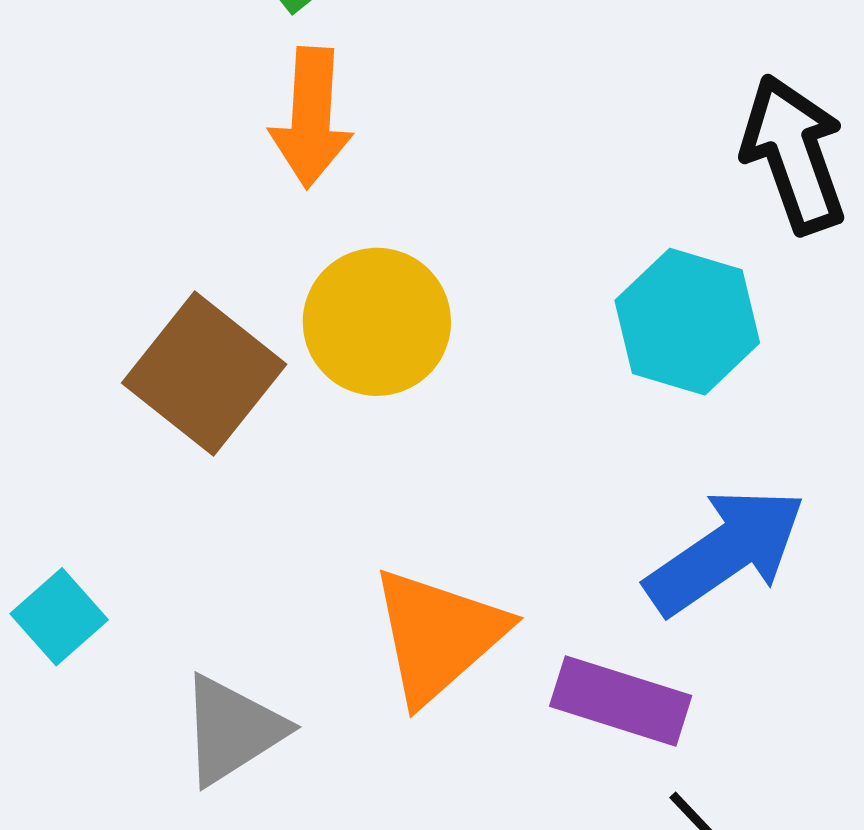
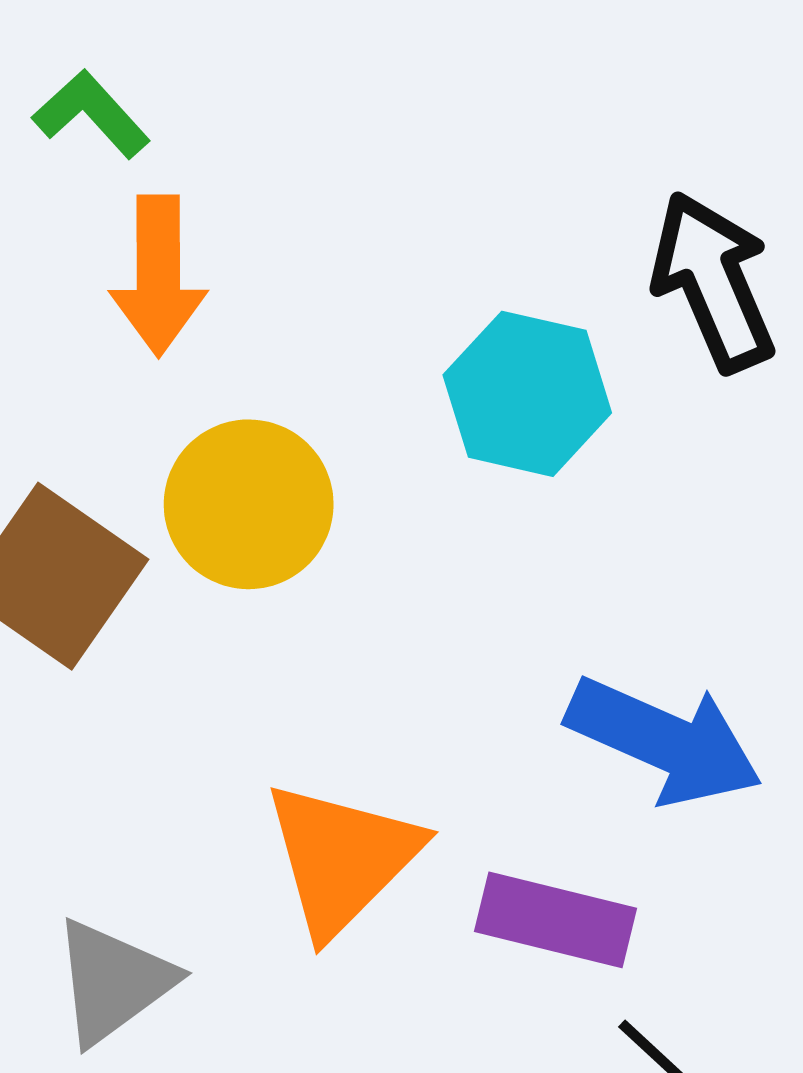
cyan hexagon: (687, 322) -> (527, 394), moved
blue arrow: (725, 551) -> (664, 741), turned 62

